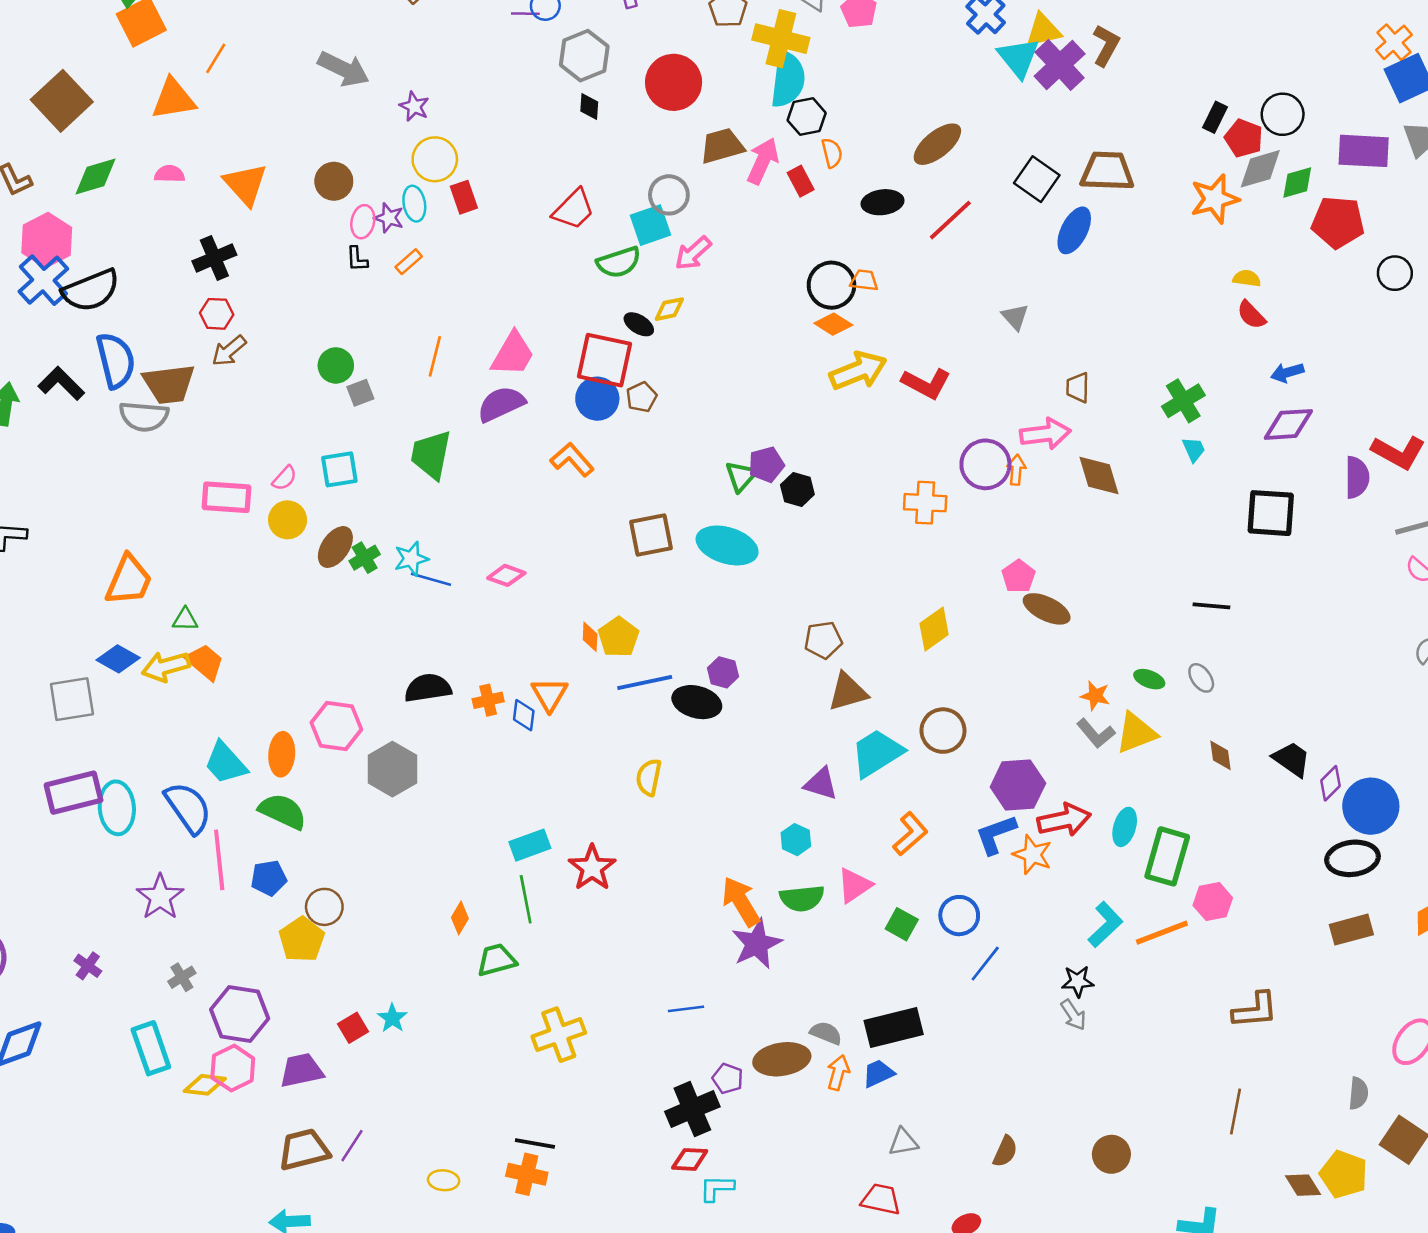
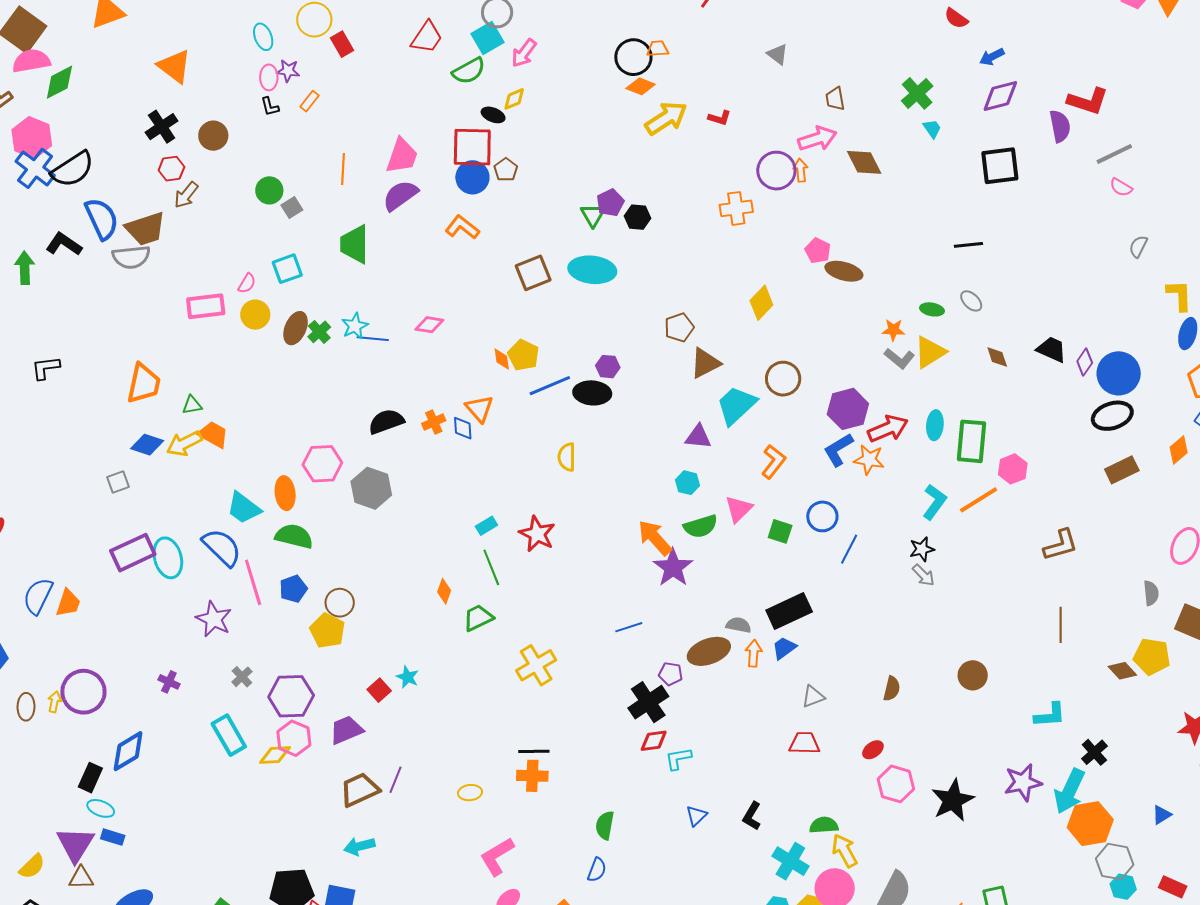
pink semicircle: (170, 174) -> (31, 61), moved, size x1.6
brown circle: (334, 181) -> (213, 136), moved
cyan ellipse: (414, 204) -> (263, 37), moved
red L-shape: (926, 383) -> (720, 118), size x0.6
gray square: (72, 699) -> (118, 482), size x0.6
cyan rectangle: (530, 845) -> (486, 526), size x0.7

